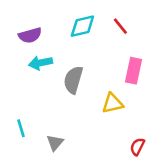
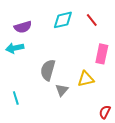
cyan arrow: (41, 63) -> (15, 48), moved
gray semicircle: (73, 80) -> (48, 70), moved
gray triangle: (55, 143) -> (62, 90), moved

